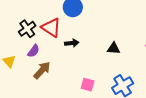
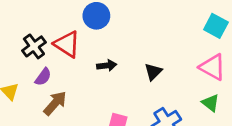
black arrow: (72, 43) -> (107, 65), moved
black triangle: (114, 48) -> (153, 72), turned -48

